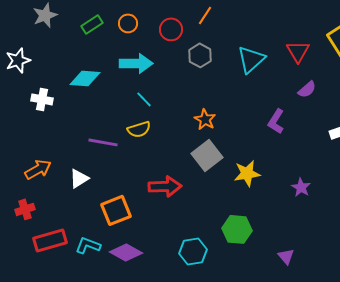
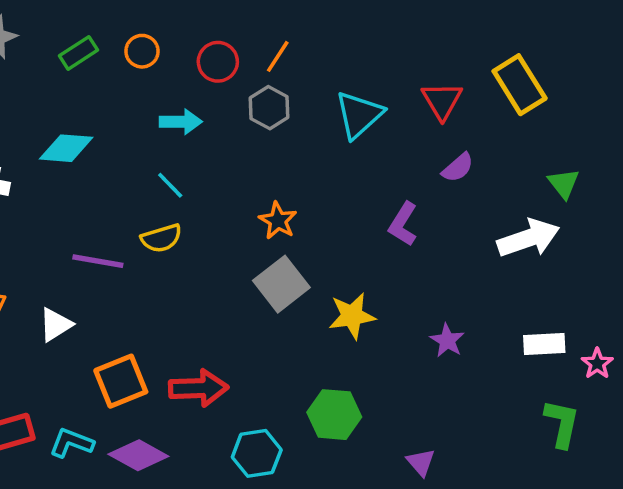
orange line: (205, 15) -> (278, 56), moved
cyan arrow: (136, 63) -> (181, 122), moved, size x0.7
red arrow: (165, 186) -> (198, 388), moved

